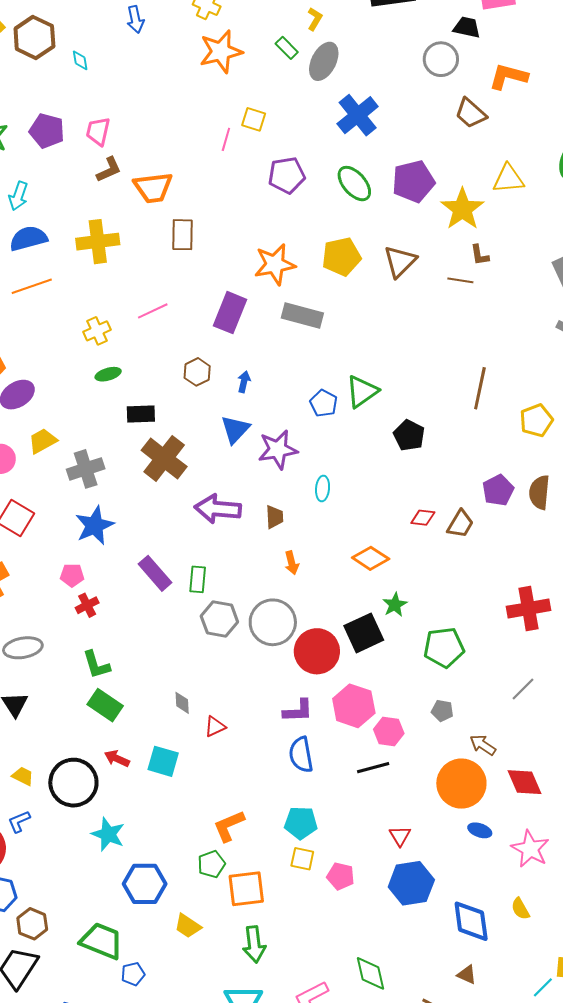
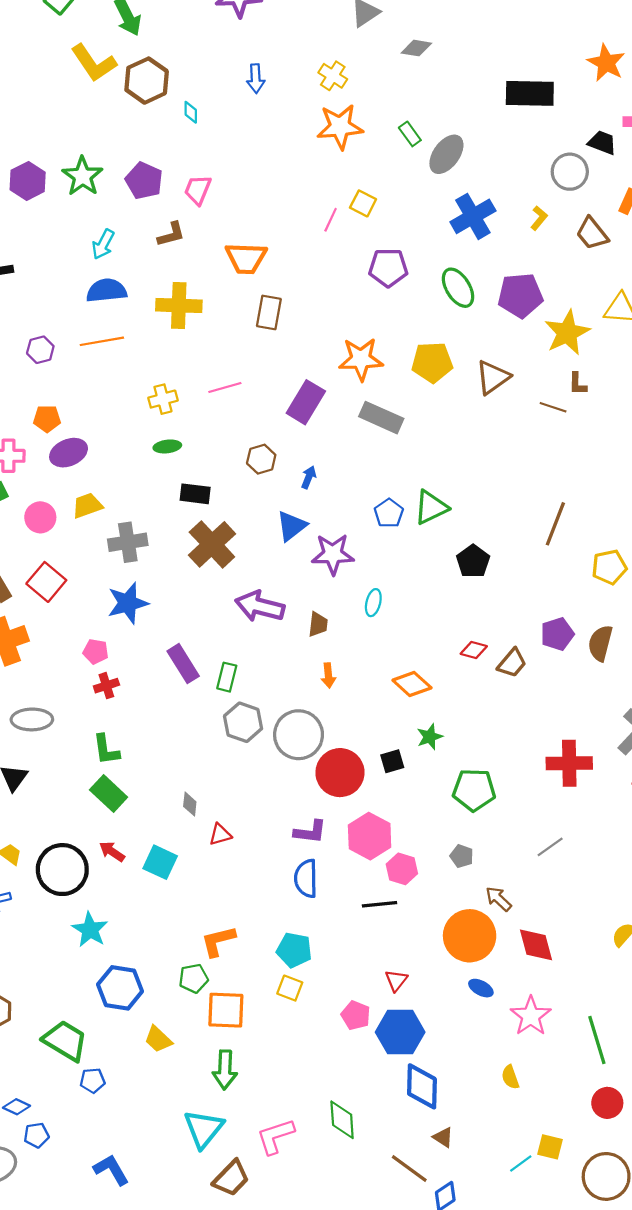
yellow L-shape: (315, 19) -> (539, 218), moved
brown L-shape: (109, 170) -> (171, 234), moved
black square: (364, 633) -> (392, 761), size x0.6
pink pentagon: (341, 876) -> (356, 1015), moved
blue diamond: (471, 921) -> (422, 1086), moved

